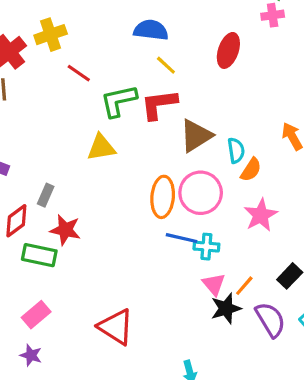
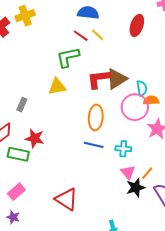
red line: (79, 73) -> (81, 36), moved
red L-shape: (159, 104) -> (99, 79), moved
orange semicircle: (251, 170) -> (151, 100), turned -126
pink circle: (201, 193) -> (135, 107), moved
gray rectangle: (46, 195) -> (22, 105), moved
blue line: (182, 238) -> (94, 145), moved

